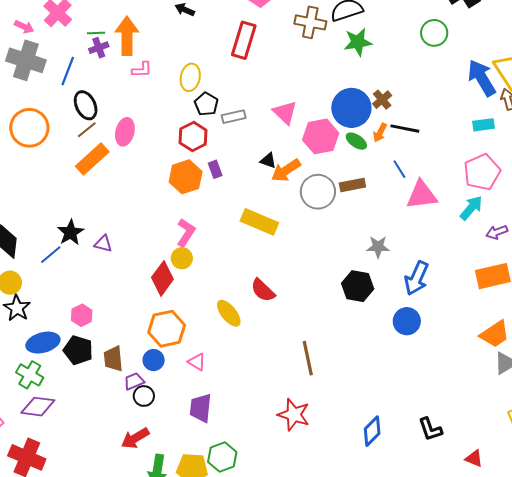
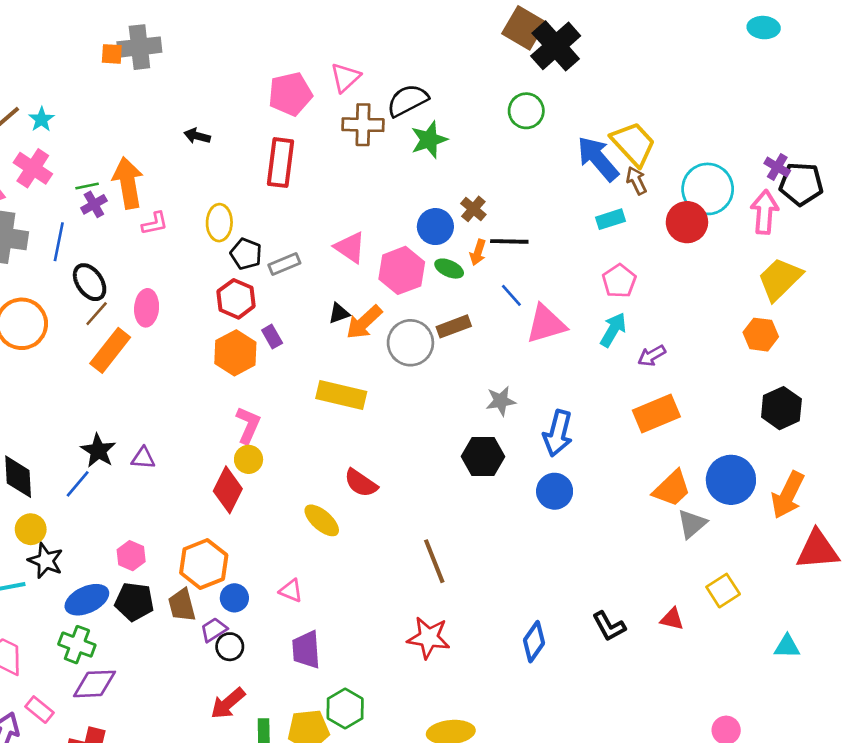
blue circle: (351, 108) -> (435, 227), size x0.7
black triangle: (268, 161) -> (339, 313), turned -30
pink pentagon: (482, 172) -> (619, 281), size x0.7
orange hexagon: (167, 329) -> (204, 564), moved
red triangle: (474, 458) -> (672, 619), moved

